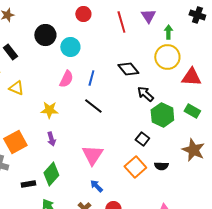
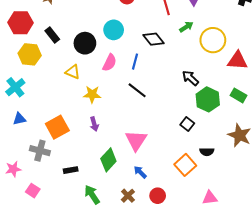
green arrow: (168, 32) -> (186, 27), moved, turned 56
black circle: (45, 35) -> (85, 43), moved
black diamond: (128, 69) -> (154, 39), moved
yellow triangle: (16, 88) -> (73, 72), moved
orange square: (135, 167) -> (185, 165), moved
green diamond: (51, 174) -> (108, 160), moved

